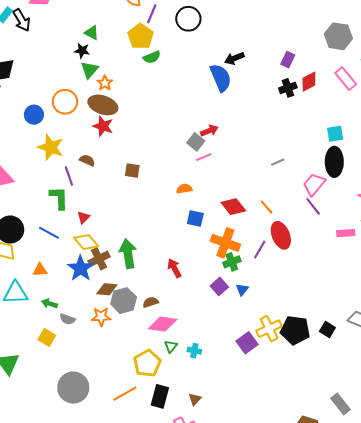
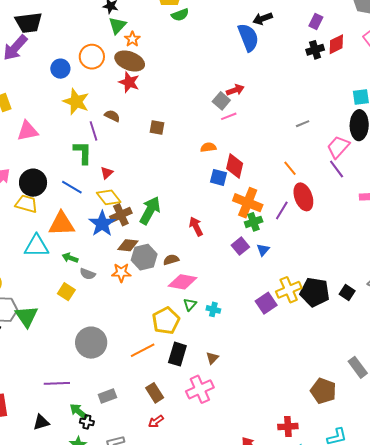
red diamond: (233, 207) -> (235, 166), moved, turned 50
green arrow: (128, 254) -> (150, 210), turned 36
orange triangle: (40, 270) -> (62, 224), size x1.8

